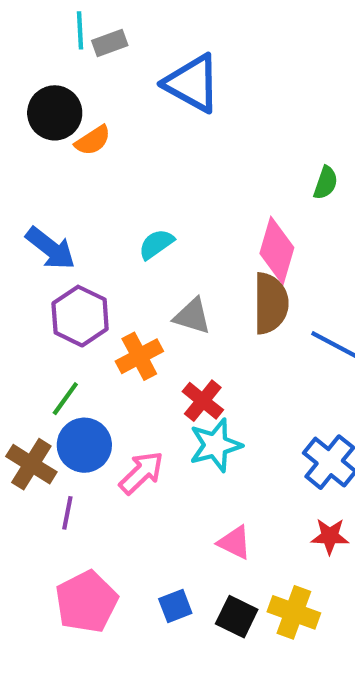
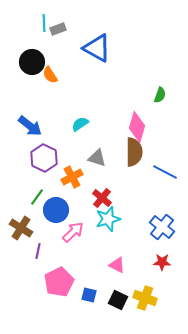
orange semicircle: (93, 140) -> (50, 75), turned 90
blue circle: (84, 445) -> (56, 210), moved
pink pentagon: (86, 602) -> (59, 282), moved
blue square: (175, 606) -> (89, 295), turned 35

